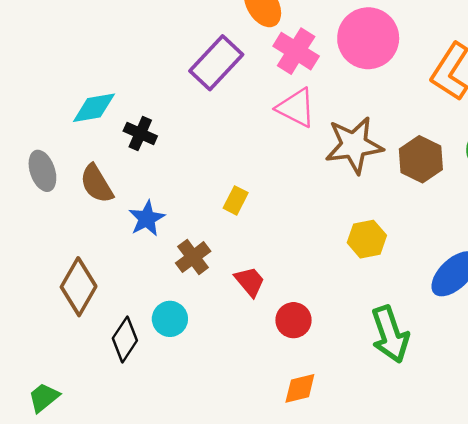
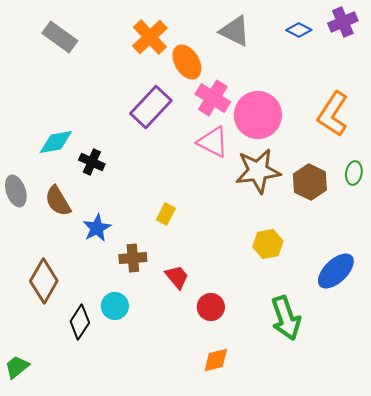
pink circle: (368, 38) -> (258, 115), moved
brown cross: (193, 257) -> (133, 258), turned 32

